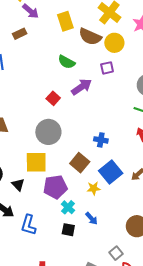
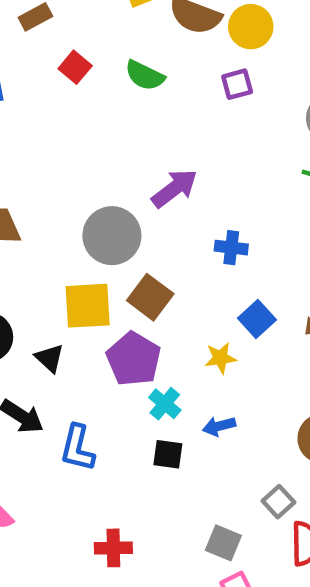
purple arrow: (82, 87) -> (175, 188), moved
red square: (53, 98) -> (75, 67), moved
brown square: (80, 163) -> (150, 297), moved
blue square: (111, 172) -> (257, 319), size x0.7
purple pentagon: (55, 187) -> (134, 359), turned -30
blue arrow: (91, 218) -> (219, 426), turned 120

